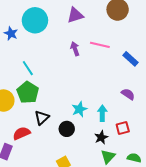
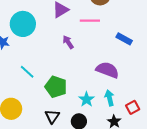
pink line: (100, 45) -> (90, 21), moved
green pentagon: (28, 92) -> (56, 87), moved
purple semicircle: (128, 94) -> (107, 70), moved, size x1.6

